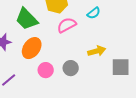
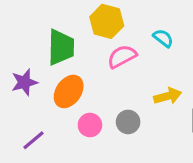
cyan semicircle: (94, 13) -> (163, 38), turned -104
green trapezoid: (27, 19) -> (61, 47), turned -135

